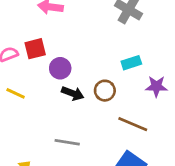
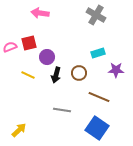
yellow line: (16, 93) -> (28, 75), moved
black arrow: (73, 93) -> (56, 75), turned 84
gray line: (67, 142) -> (62, 110), moved

